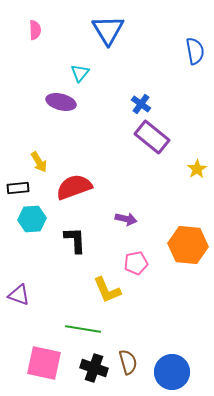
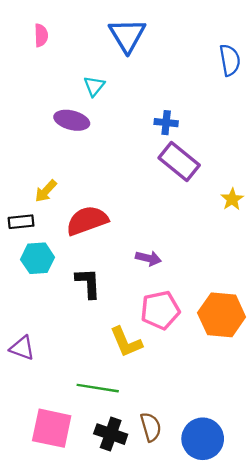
blue cross: (141, 104) -> (166, 123), turned -30
yellow arrow: (39, 162) -> (46, 191), turned 75
orange hexagon: (188, 245) -> (222, 315), moved
pink pentagon: (136, 263) -> (160, 310), size x1.4

